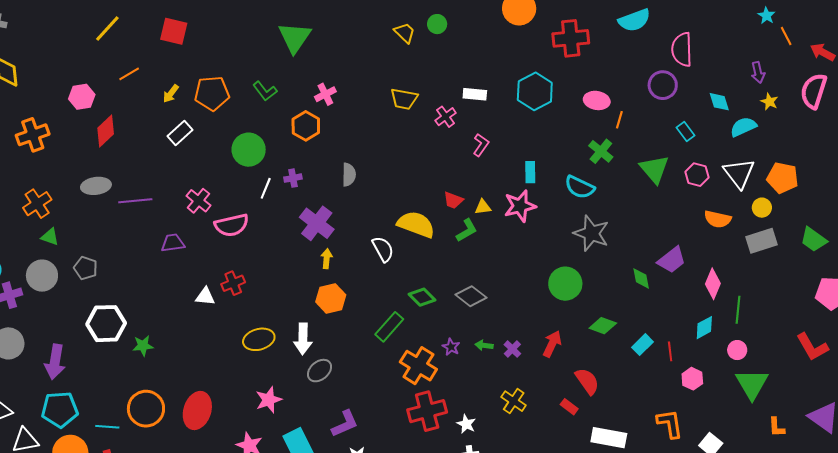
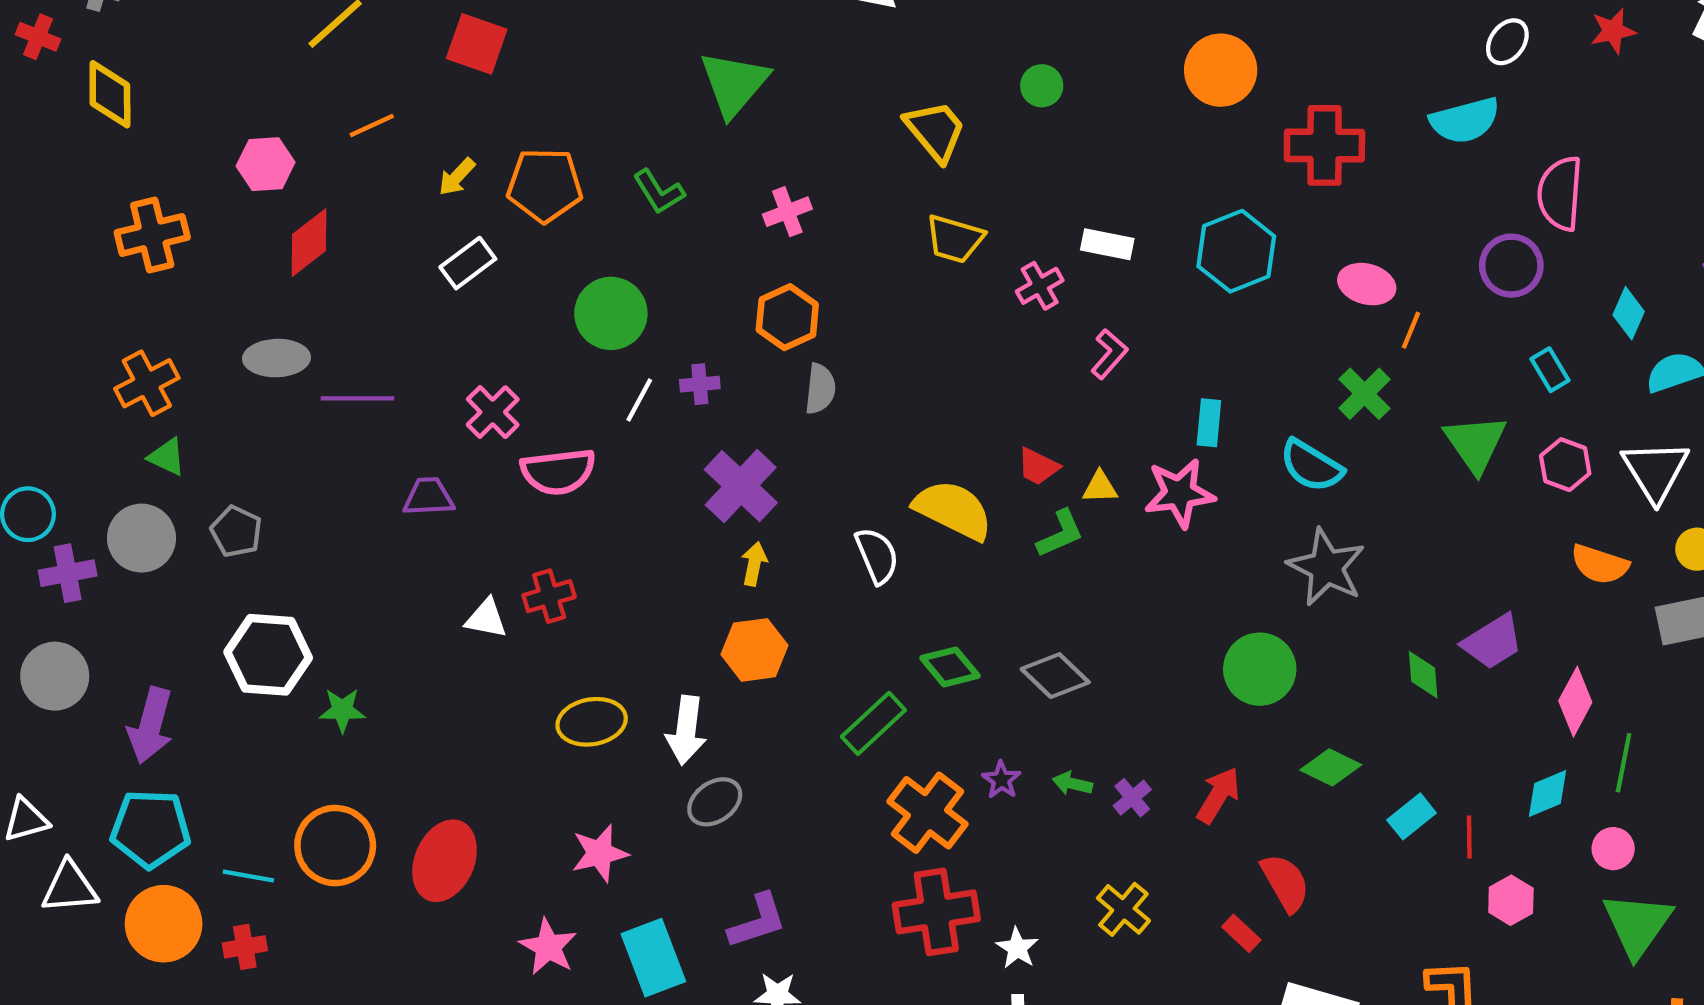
yellow trapezoid: (405, 33) -> (935, 131), moved, size x1.4
cyan diamond: (719, 102) -> (1629, 313), turned 35
orange hexagon: (306, 126) -> (787, 317), moved

